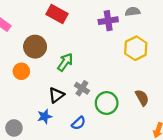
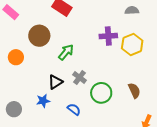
purple cross: (108, 21) -> (108, 36), moved
orange circle: (21, 71) -> (16, 57), moved
blue semicircle: (79, 123) -> (74, 109), turned -104

